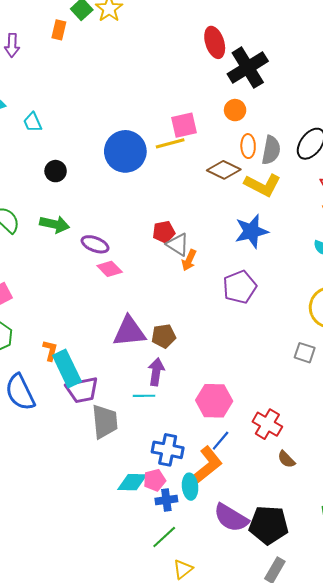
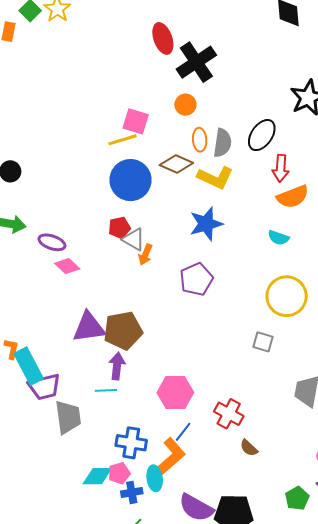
pink square: (184, 125) -> (136, 121), turned 32
blue circle: (125, 151) -> (130, 180), moved
brown pentagon: (164, 336) -> (123, 331), size x1.6

